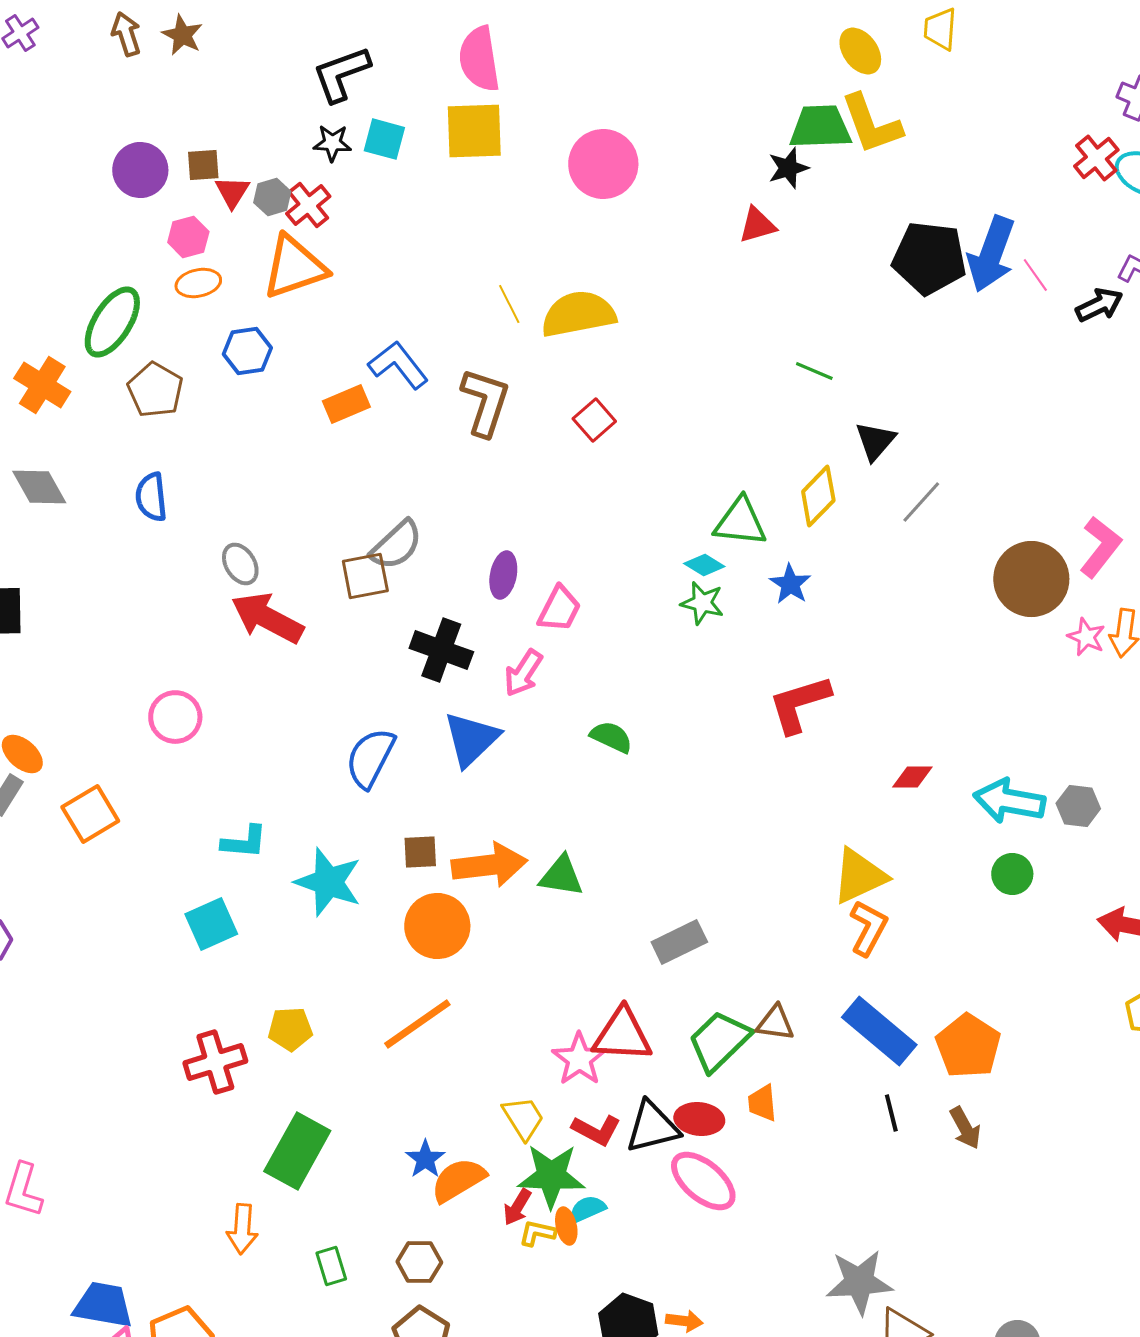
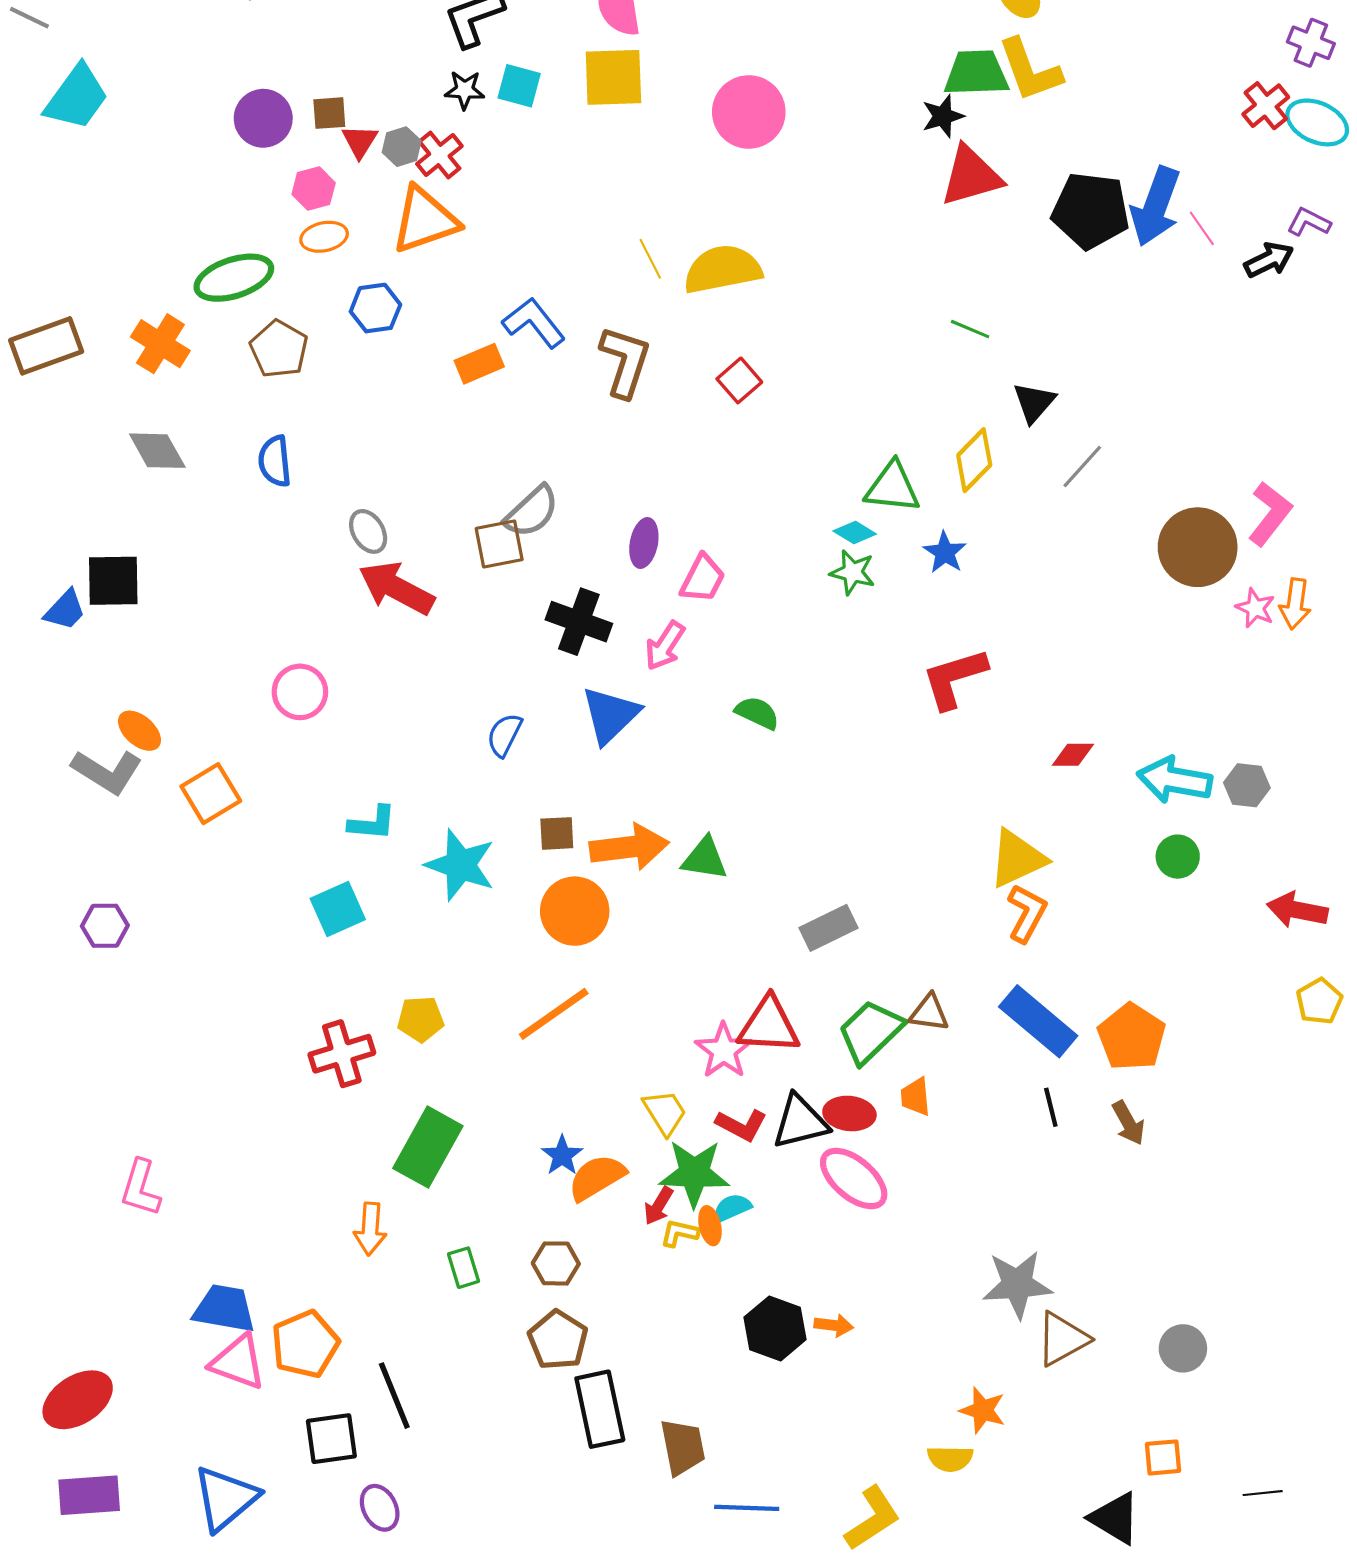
red triangle: (757, 225) -> (971, 176), moved, size x1.6
green ellipse: (112, 322) -> (234, 278), turned 40
blue semicircle: (370, 758) -> (504, 735), size x0.7

